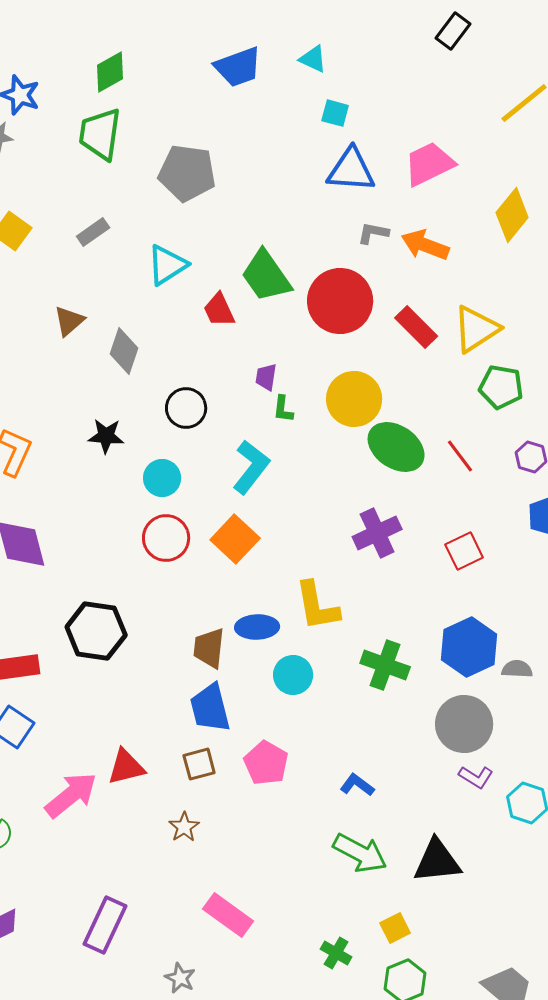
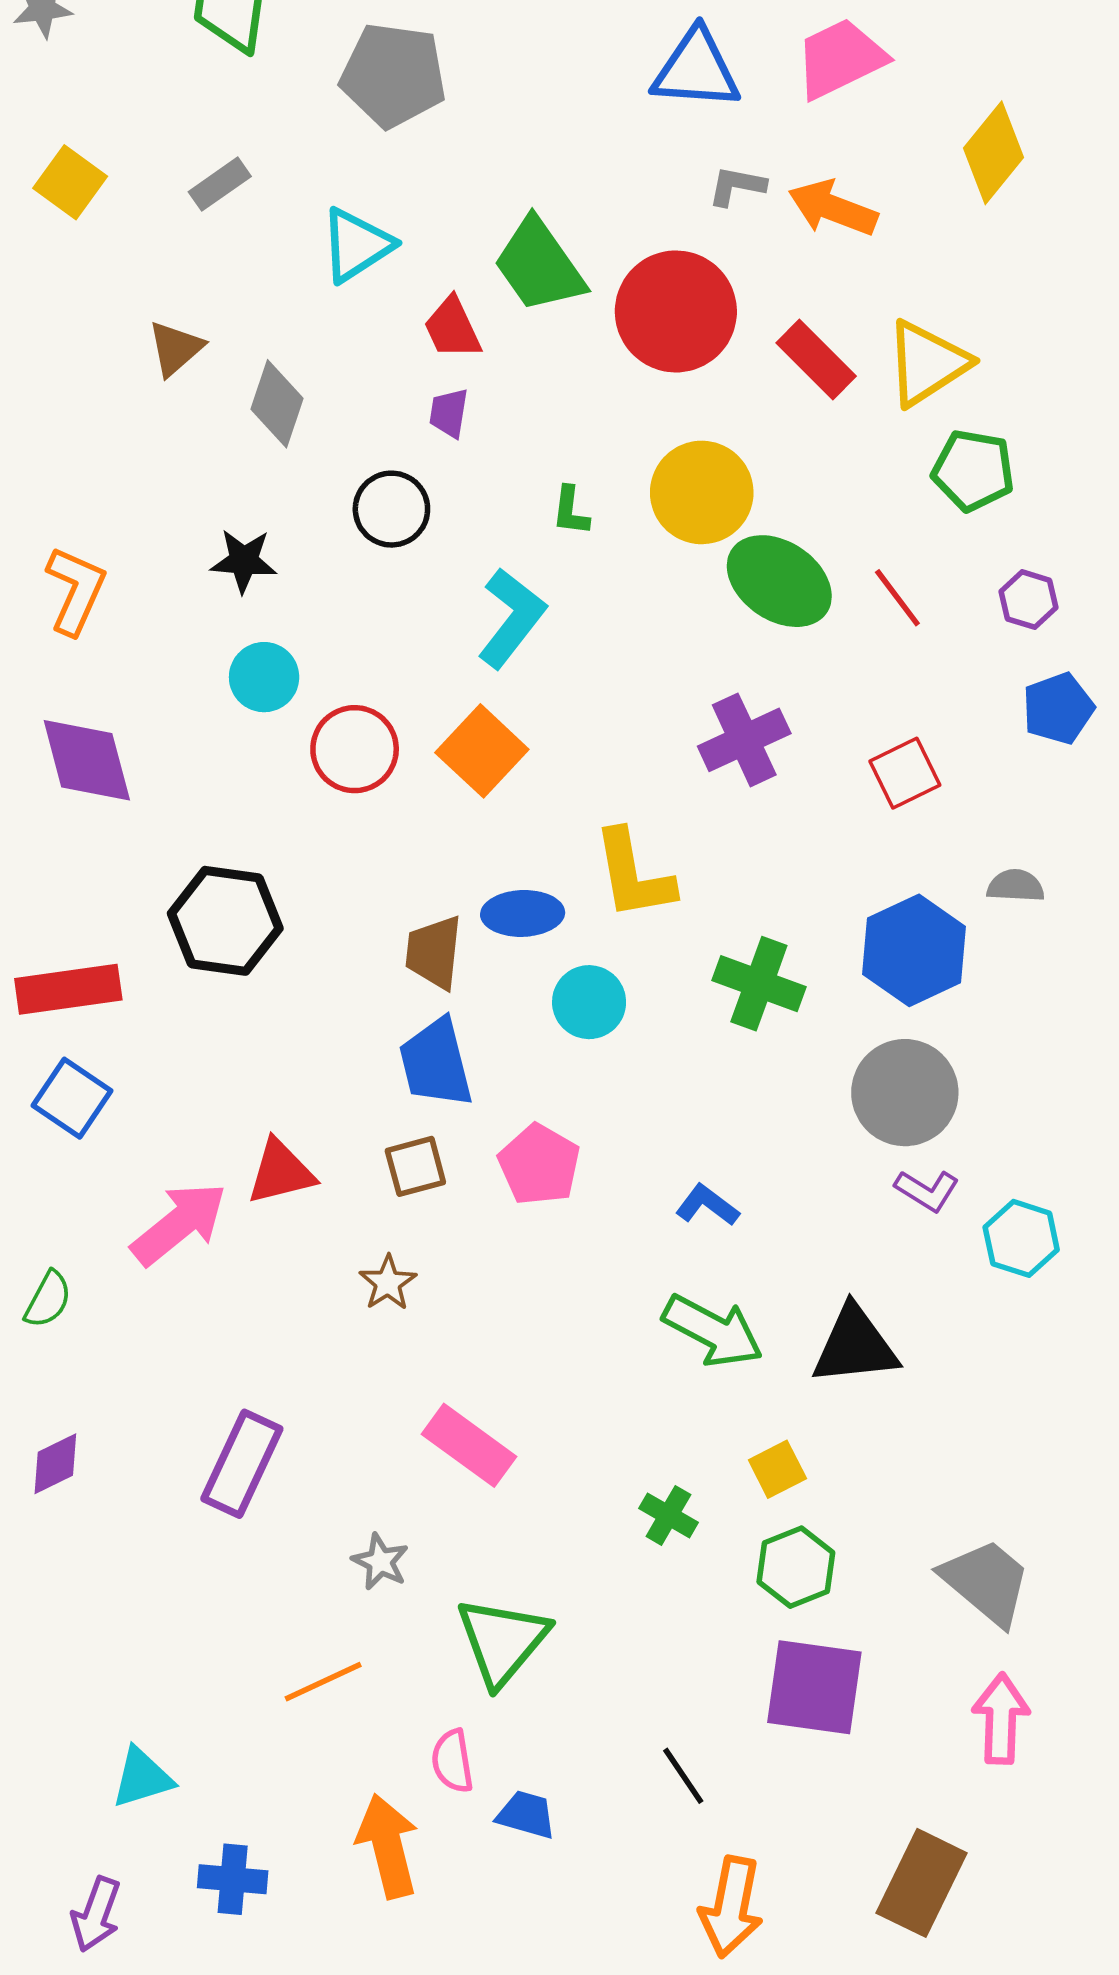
purple trapezoid: (266, 377) -> (449, 413), moved
cyan circle: (162, 478) -> (264, 677), moved
gray semicircle: (517, 669) -> (1016, 886), moved

